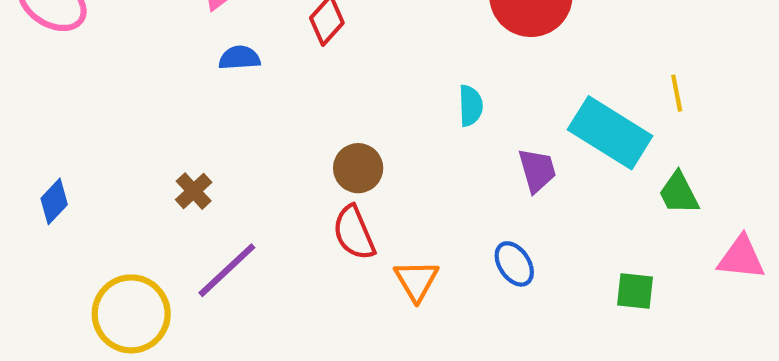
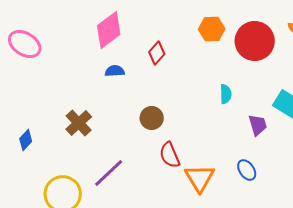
brown circle: (358, 168) -> (152, 118), moved
brown cross: (194, 191) -> (79, 123), moved, size x1.5
orange triangle: (416, 281) -> (200, 178), size x1.4

